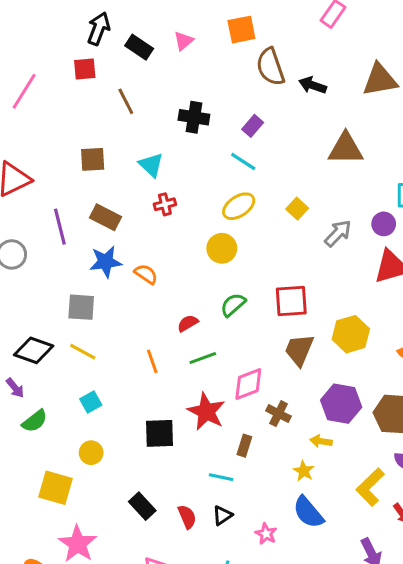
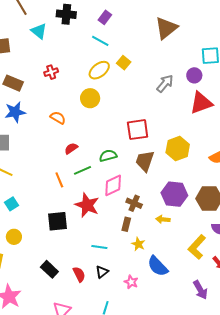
brown triangle: (346, 149) -> (166, 28), turned -35
cyan triangle: (151, 165) -> (39, 31), moved
yellow square: (297, 209) -> (124, 63), moved
orange semicircle: (146, 274) -> (58, 118), moved
green semicircle: (233, 305) -> (108, 156), moved, turned 30
orange line: (152, 361) -> (59, 180), moved
brown rectangle: (244, 446) -> (126, 224), moved
yellow star: (304, 471) -> (138, 244), moved

